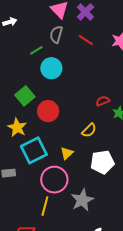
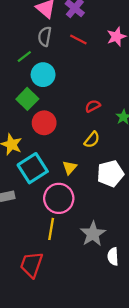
green square: (25, 96) -> (27, 99), moved
red semicircle: (103, 101) -> (93, 106), moved
gray star: (82, 200) -> (93, 234), moved

